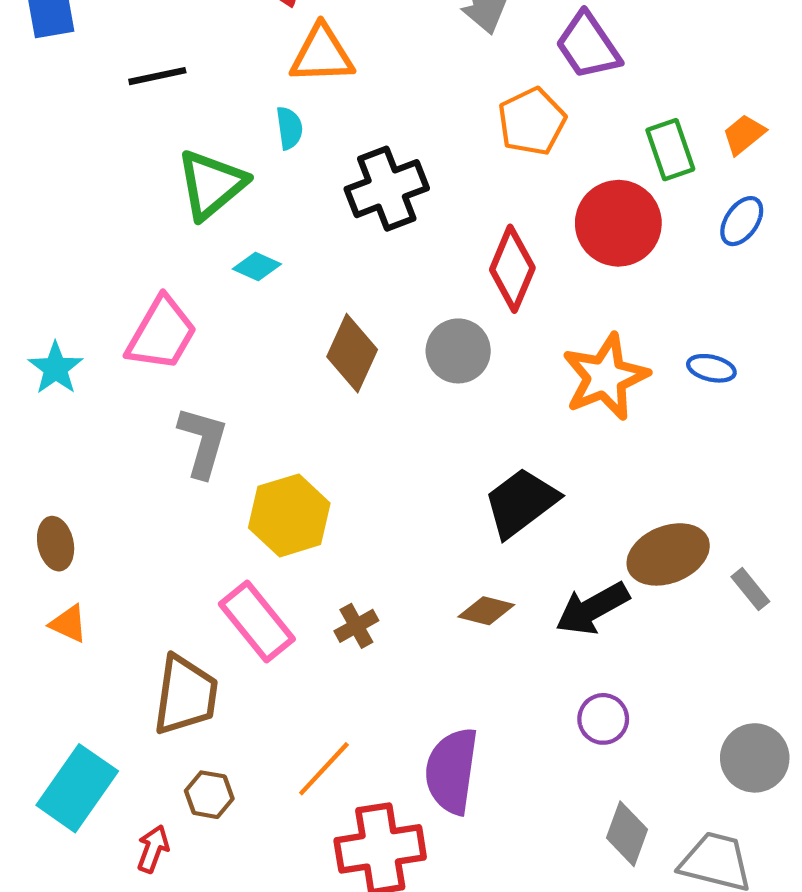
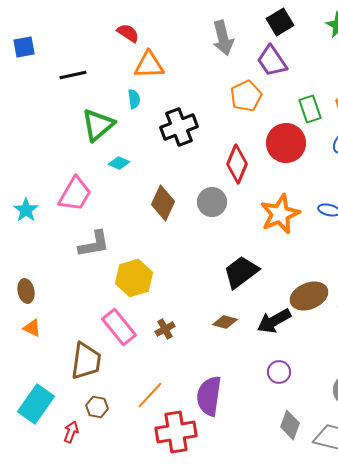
gray L-shape: (203, 442) -> (94, 244), turned 64

